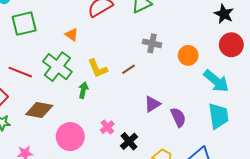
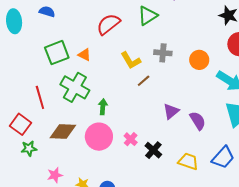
green square: (24, 24) -> (57, 53), moved
yellow L-shape: (98, 68) -> (131, 60), moved
red line: (20, 72) -> (40, 97), turned 60
pink circle: (70, 137) -> (99, 137), moved

